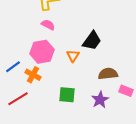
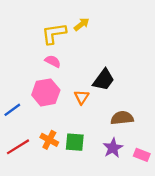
orange cross: (33, 75) -> (49, 140), moved
pink rectangle: (126, 91) -> (142, 155), moved

